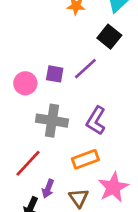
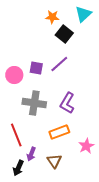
black square: (109, 37) -> (64, 34), moved
red line: (28, 163) -> (16, 135), turned -65
pink star: (113, 187) -> (86, 146), moved, size x0.7

